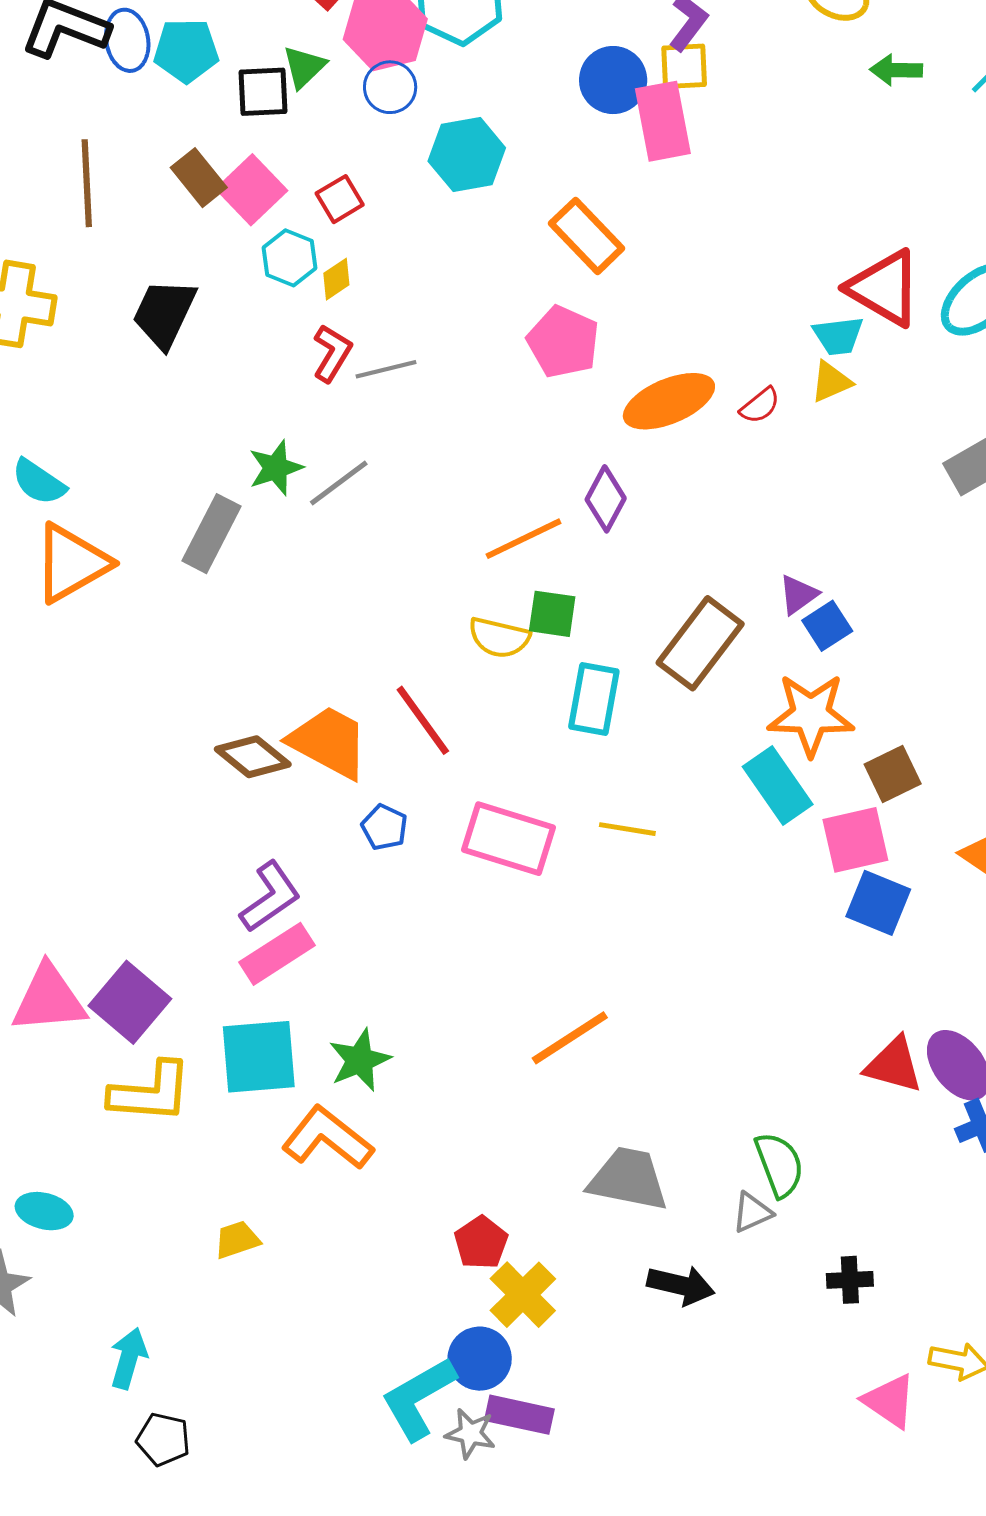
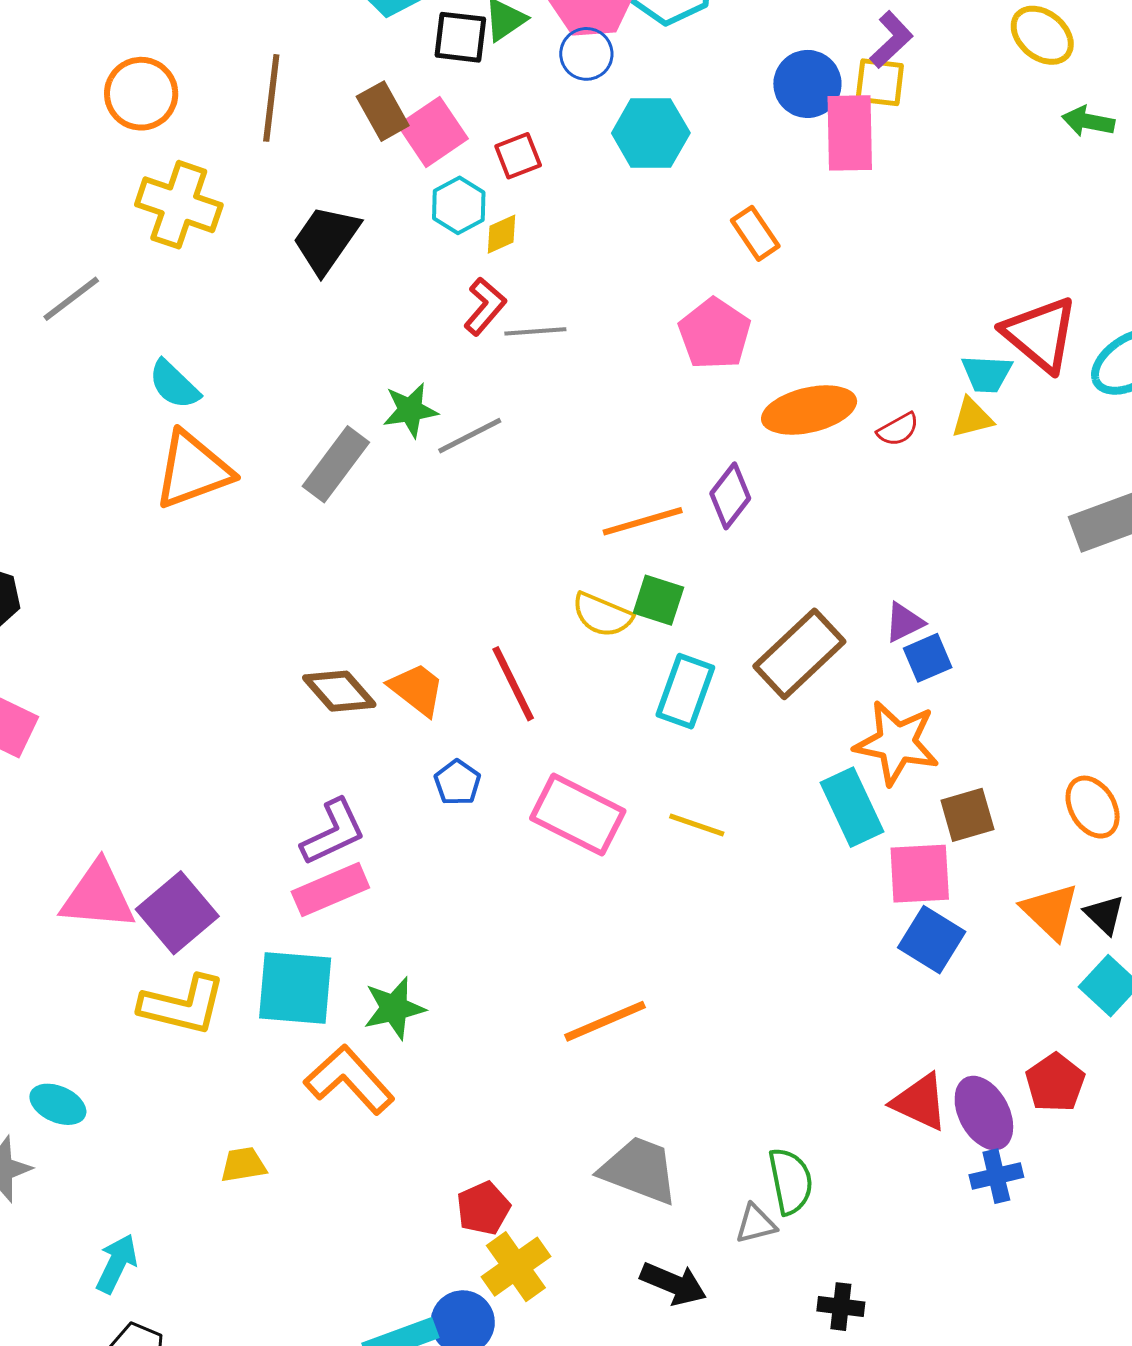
orange rectangle: (587, 236) -> (755, 233), size x0.7
orange trapezoid: (329, 742) -> (417, 689), size x0.7

